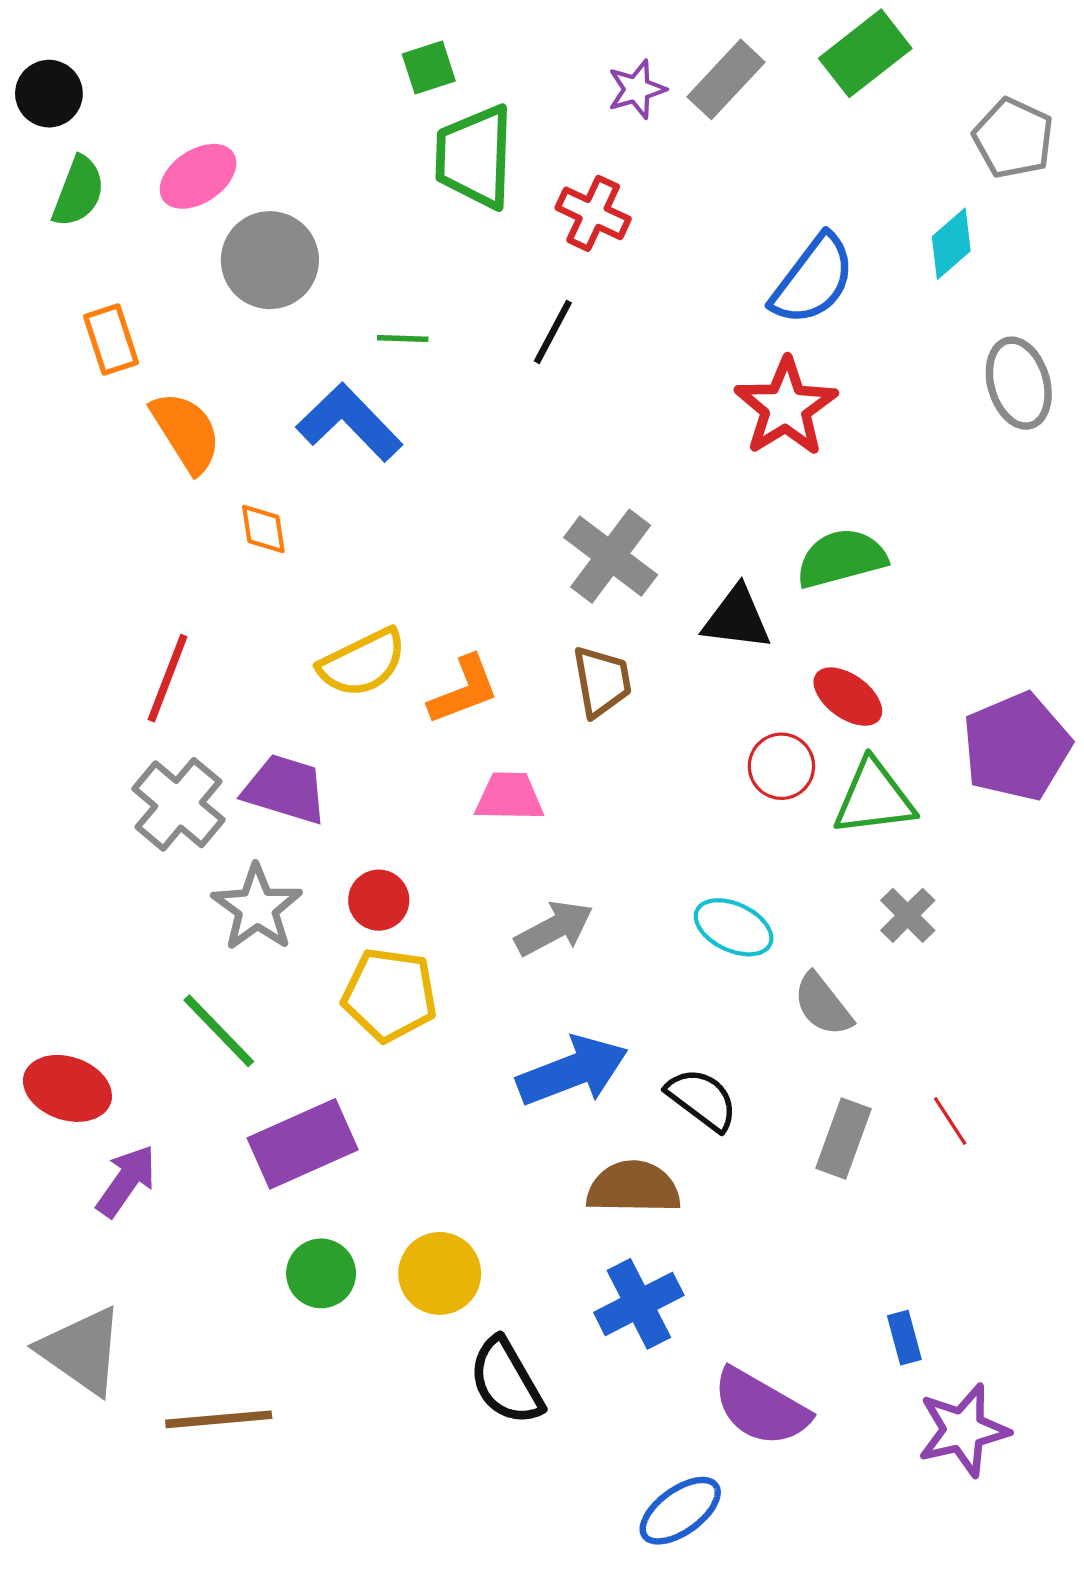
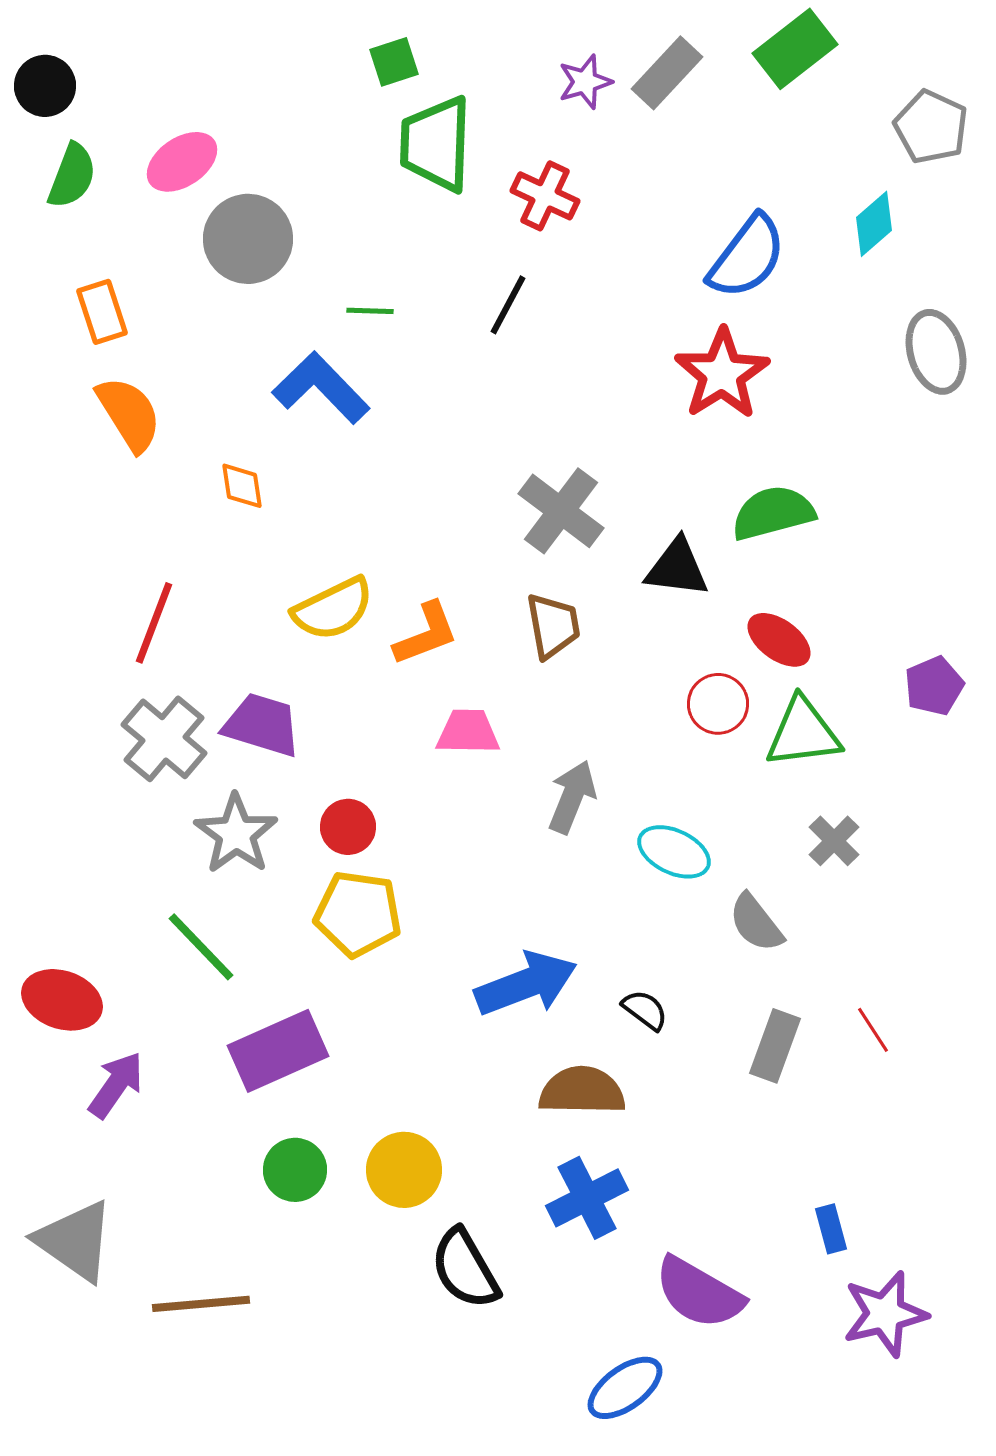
orange semicircle: (186, 432) -> (129, 414), moved
purple pentagon: (1017, 747) -> (934, 686), size x0.6
gray arrow: (554, 928) -> (572, 797), moved, turned -40
black semicircle: (702, 1099) -> (645, 1010), size x0.7

